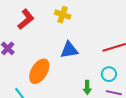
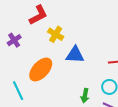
yellow cross: (63, 15) -> (56, 34), moved

